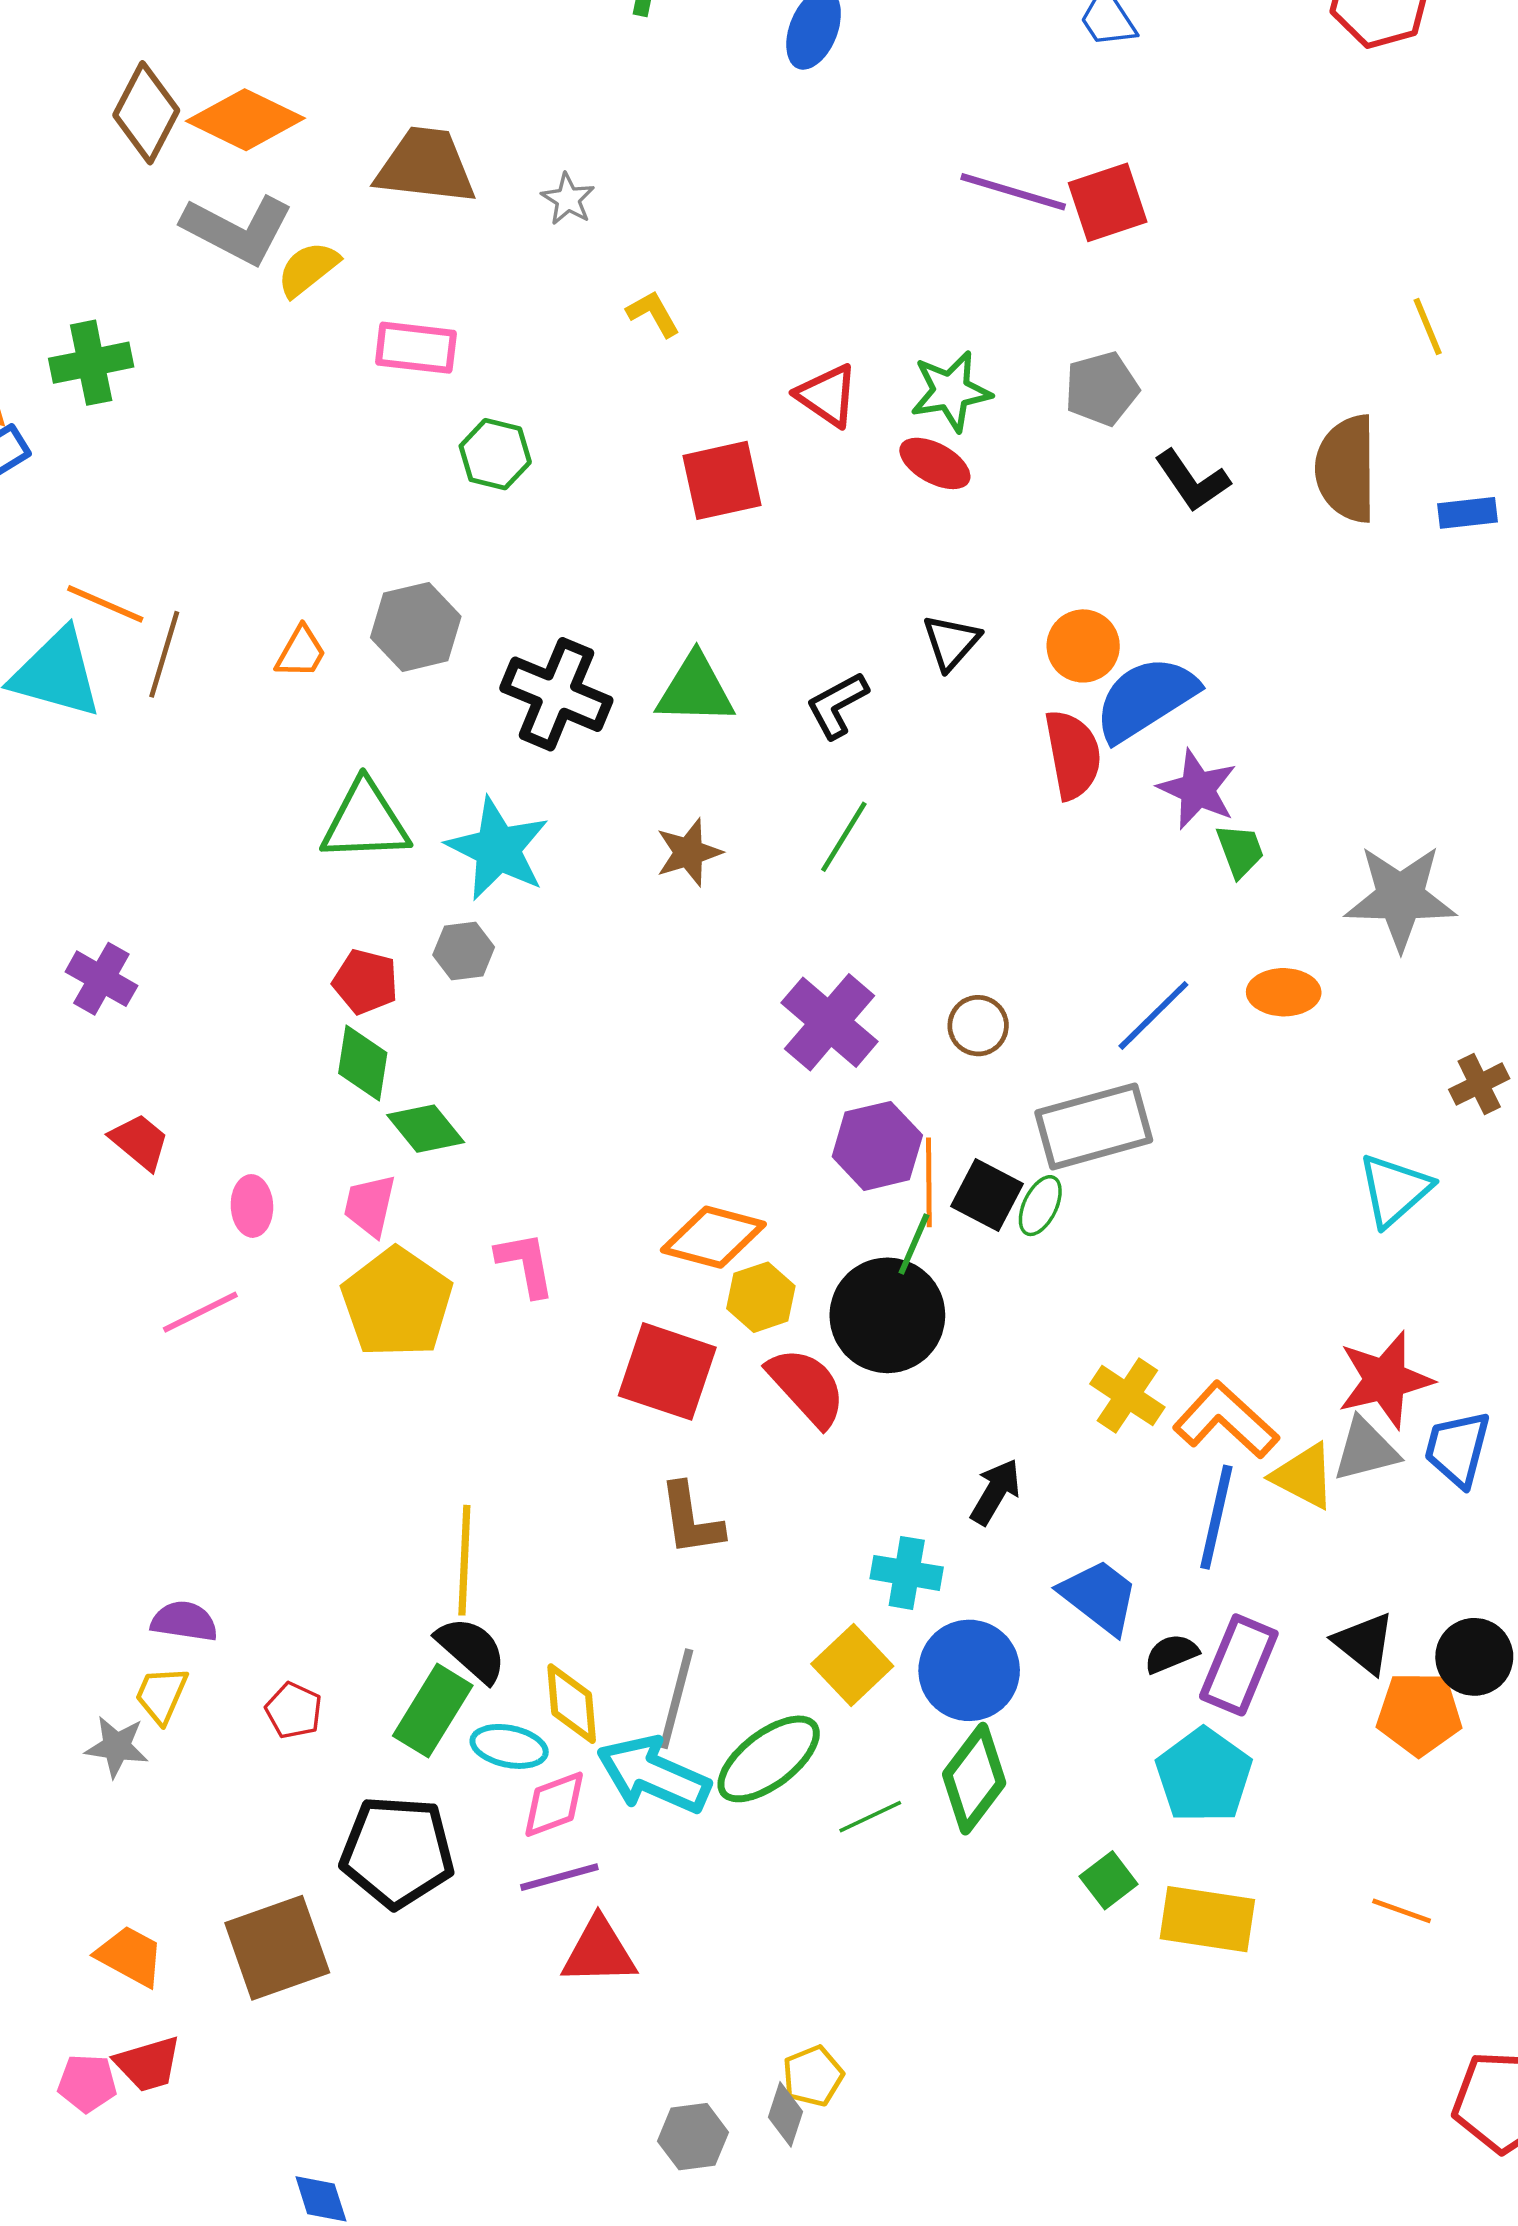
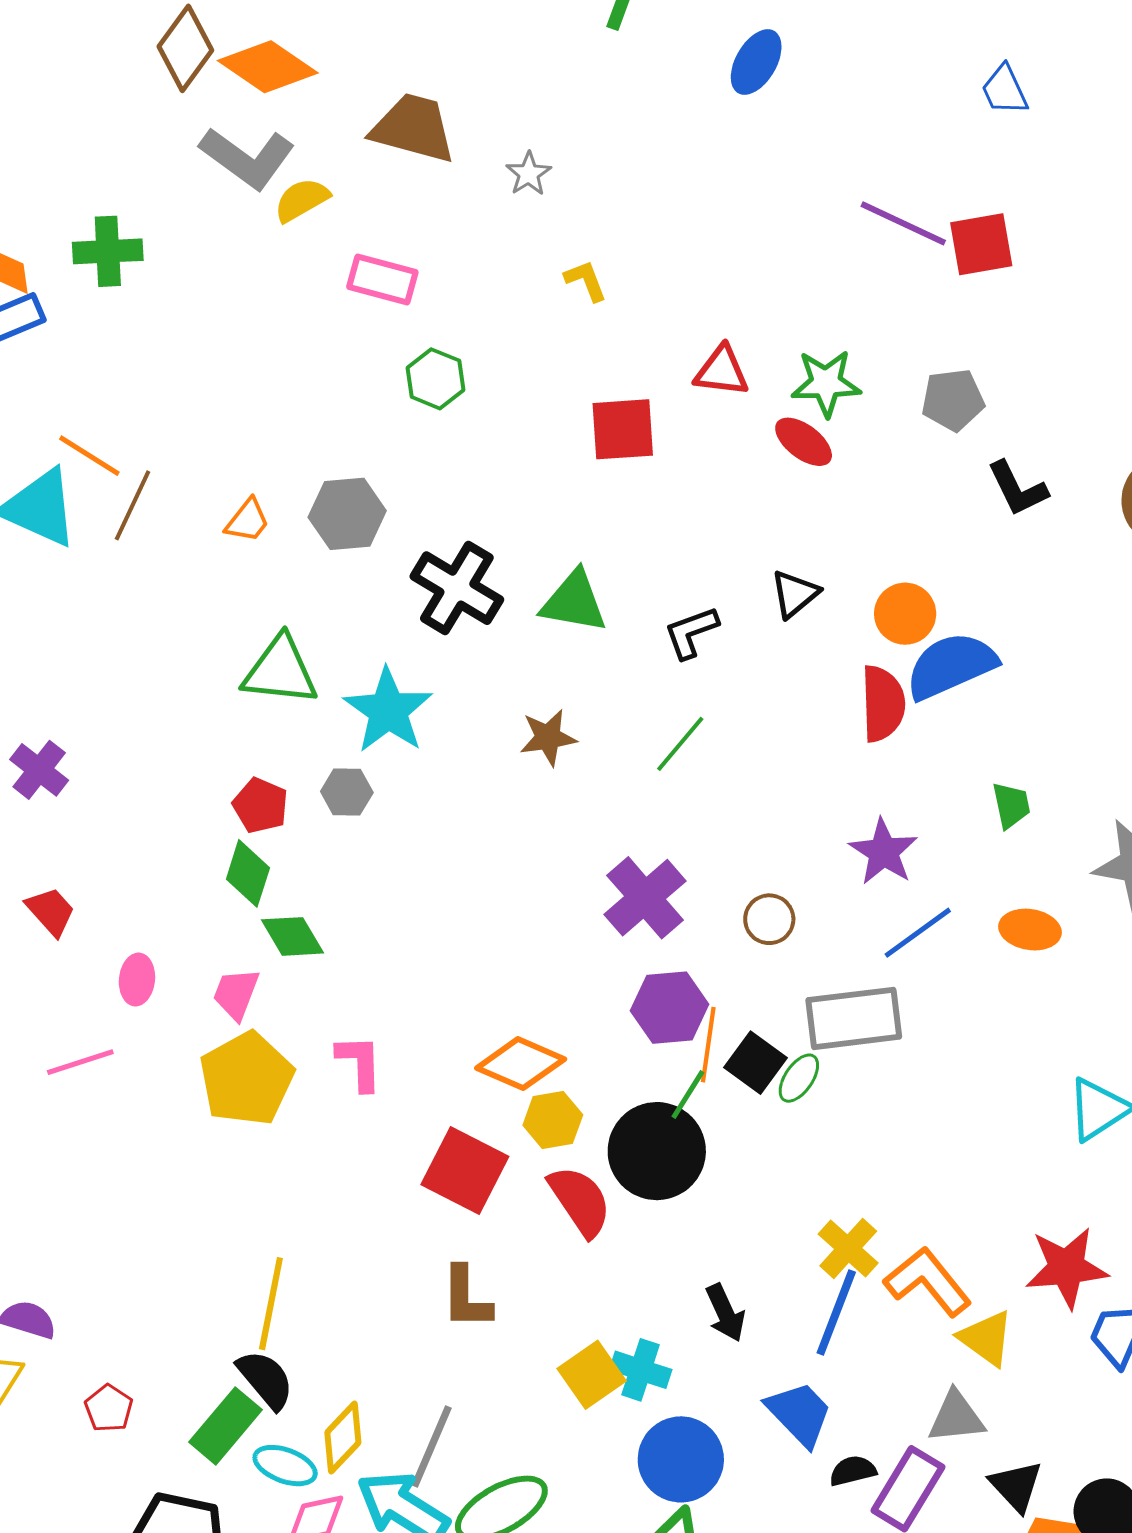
red triangle: (827, 395) -> (722, 371), turned -36
purple star: (1197, 789) -> (883, 852), moved
gray triangle: (1366, 1450) -> (956, 1417), moved
black arrow: (995, 1492) -> (725, 1313), turned 116
blue line: (1216, 1517) -> (836, 1313), moved
yellow square: (852, 1665) -> (592, 1375), moved
yellow diamond: (572, 1704) -> (343, 1437), turned 40

